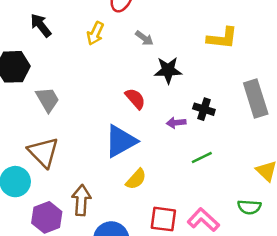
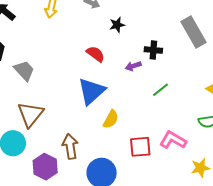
black star: (168, 70) -> (117, 25), size x0.7
brown triangle: (43, 152) -> (30, 114), turned 36

